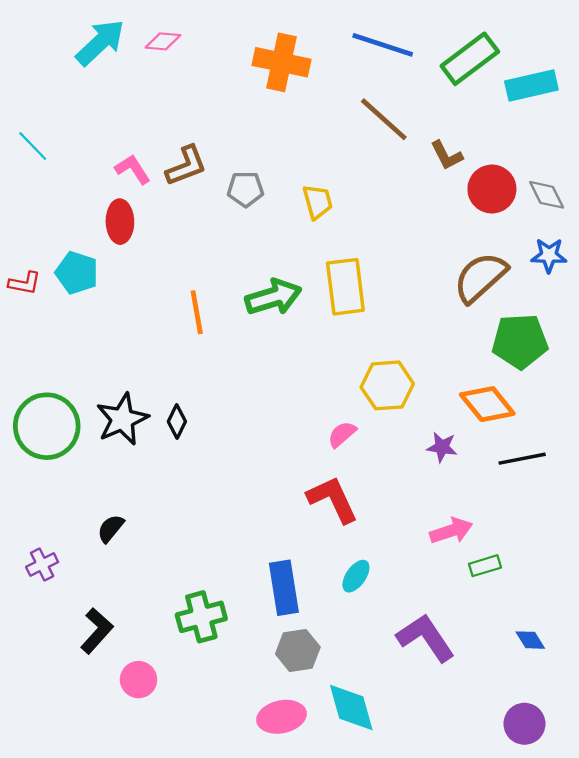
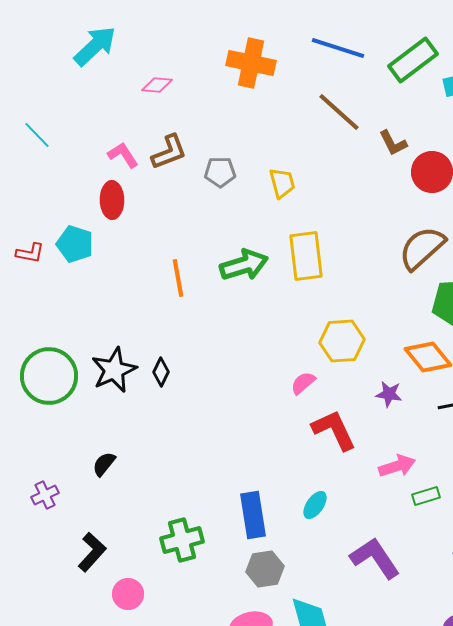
pink diamond: (163, 41) -> (157, 85), moved
red L-shape: (333, 499) -> (334, 430), moved

